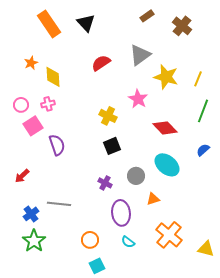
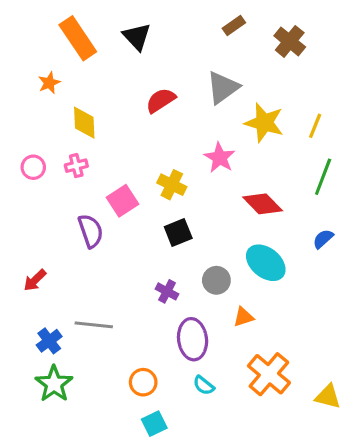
orange star: (31, 63) -> (49, 83), moved
pink square: (33, 126) -> (122, 201), moved

